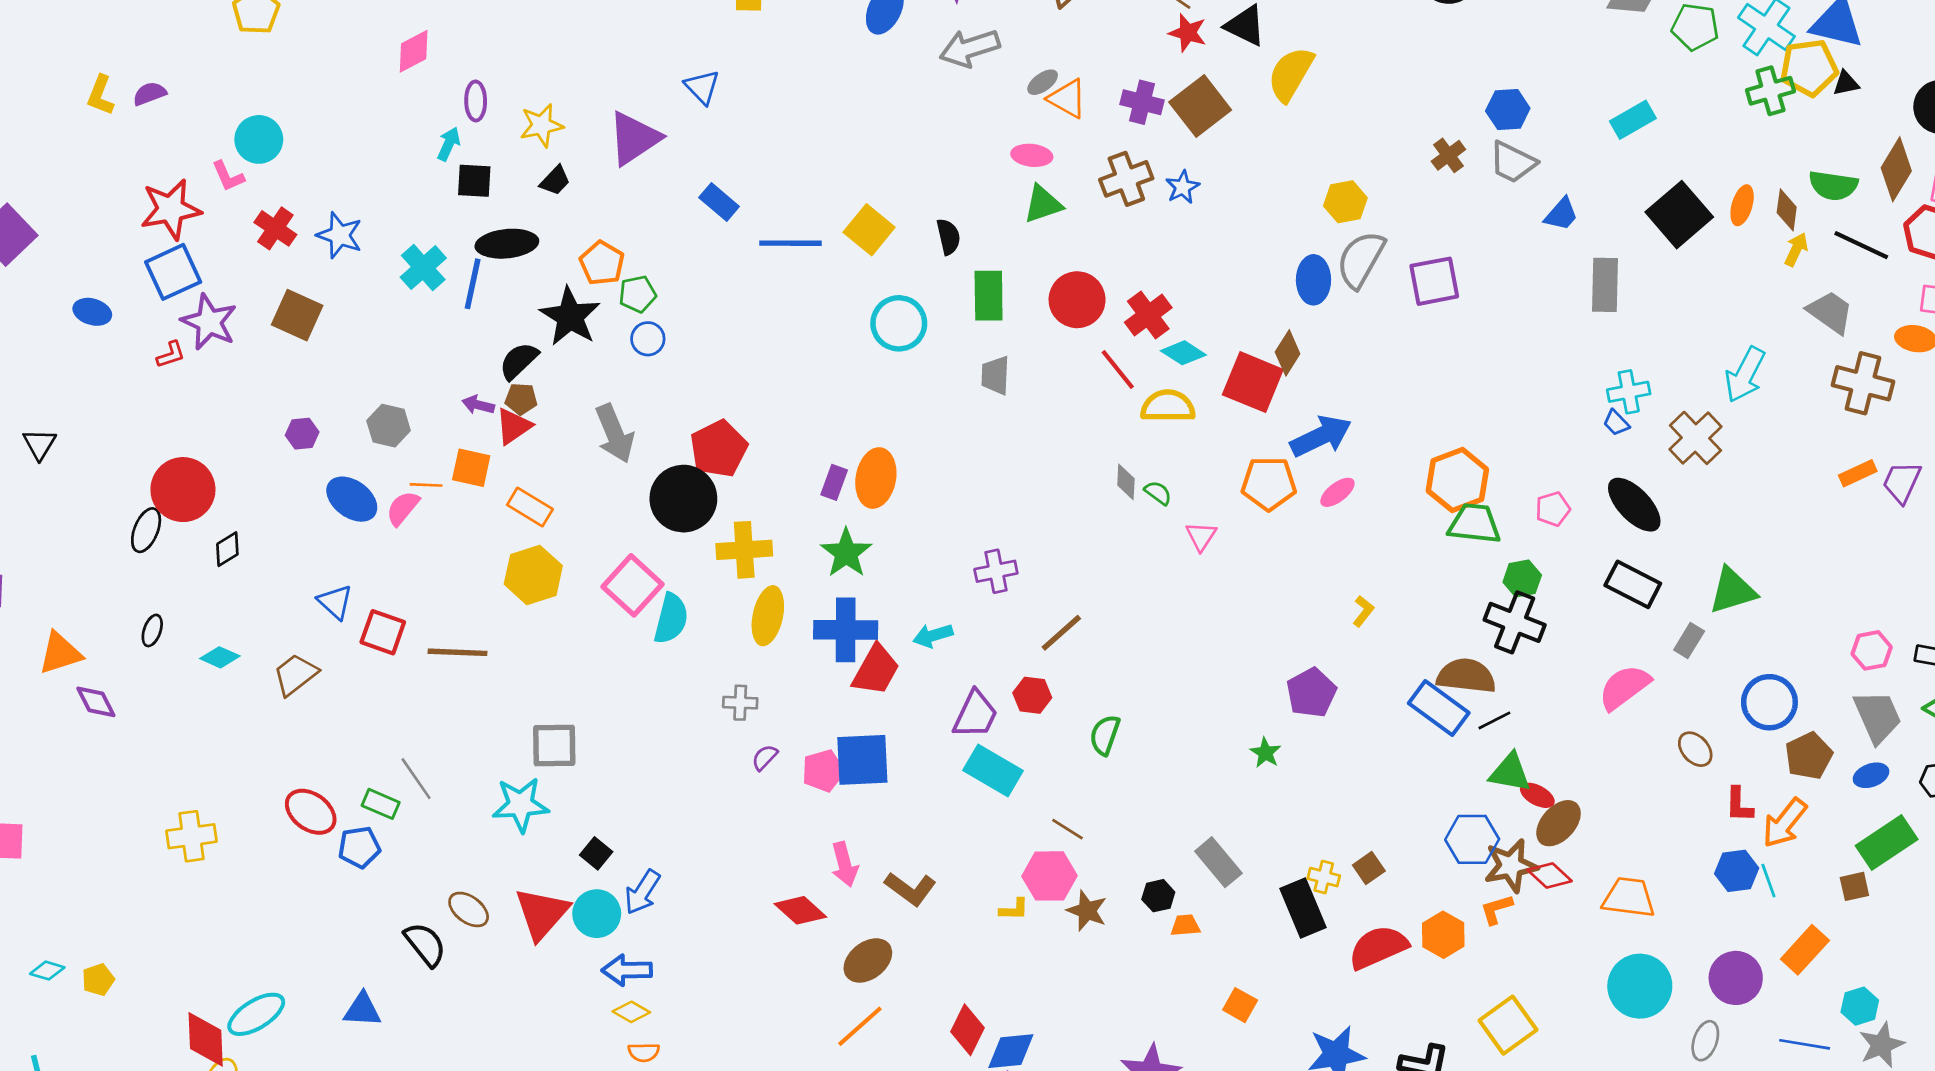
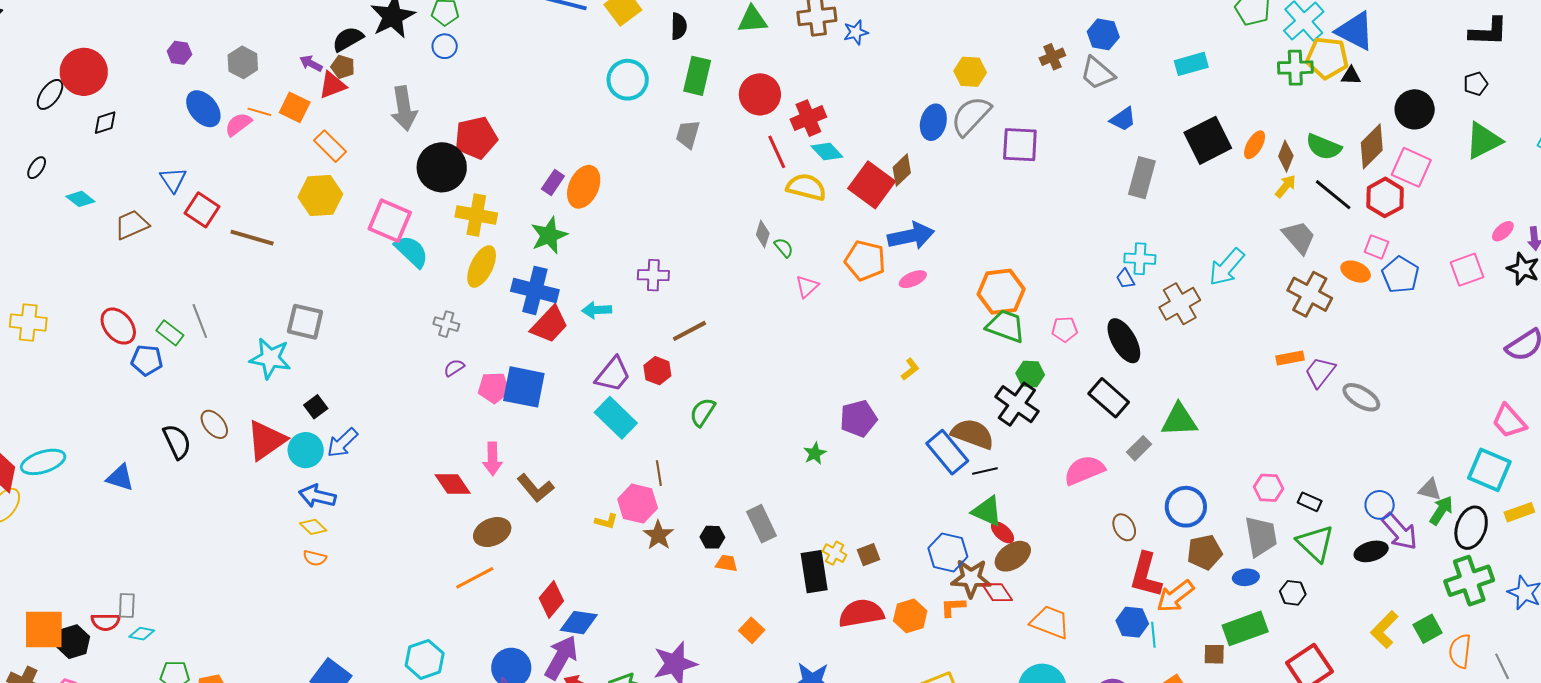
pink square: (632, 585) -> (390, 221), turned -33
cyan semicircle: (671, 619) -> (411, 251), turned -75
red L-shape: (1739, 805) -> (1146, 575), size x1.6
brown line: (1067, 829) -> (659, 473), turned 35

